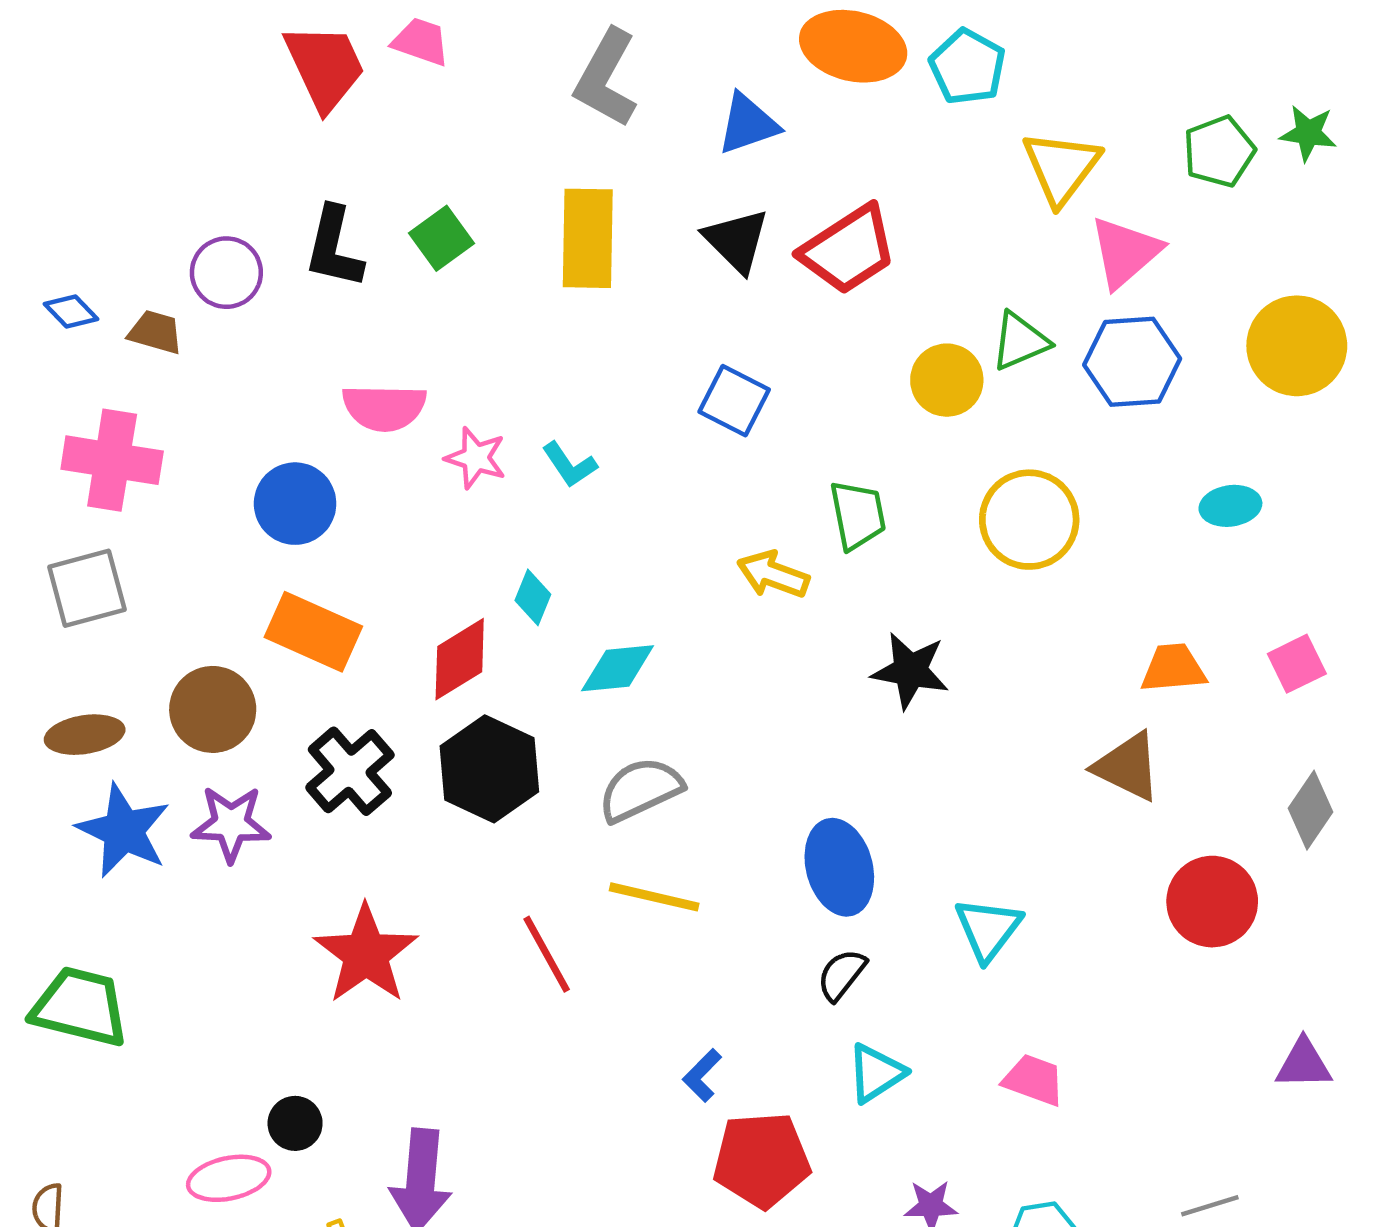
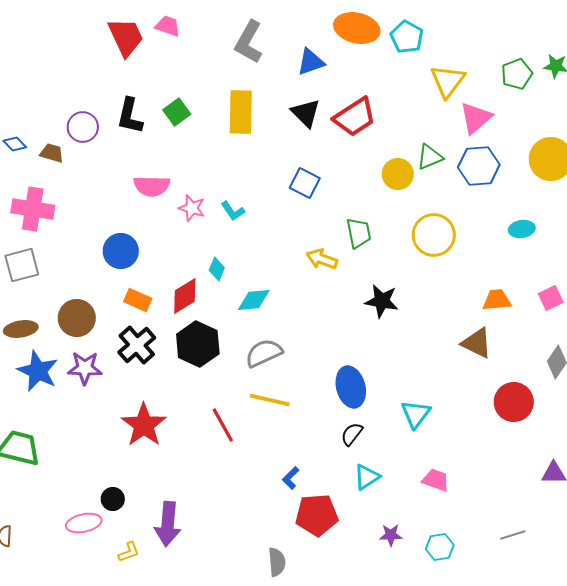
blue circle: (295, 504) -> (121, 251), moved
orange rectangle: (313, 632) -> (138, 300), moved, size x0.7

